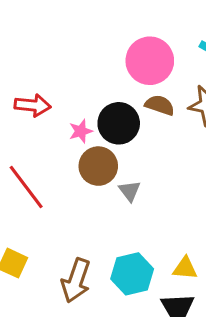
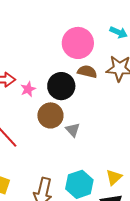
pink star: (81, 131) -> (28, 89), moved
yellow triangle: (185, 268) -> (114, 177), turned -42

